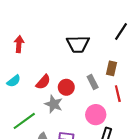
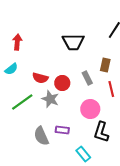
cyan semicircle: (14, 81) -> (11, 69), moved
red semicircle: (43, 82) -> (40, 78), turned 63
green line: (24, 121) -> (22, 102), moved

